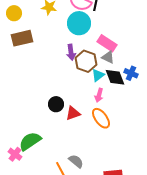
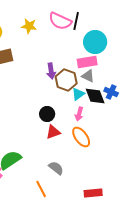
cyan circle: (79, 23) -> (95, 42), moved
pink rectangle: (107, 43) -> (87, 62), turned -42
black circle: (56, 104) -> (47, 114), moved
gray semicircle: (76, 161) -> (56, 168), moved

